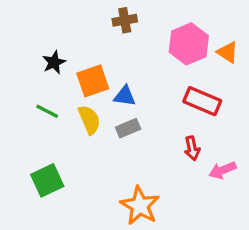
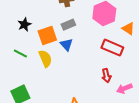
orange triangle: (228, 52) -> (128, 29), moved
blue triangle: (125, 96) -> (66, 45), turned 40
gray rectangle: (128, 128) -> (68, 25), moved

